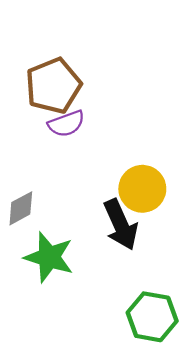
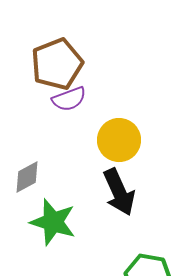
yellow circle: (142, 189) -> (119, 140), moved

